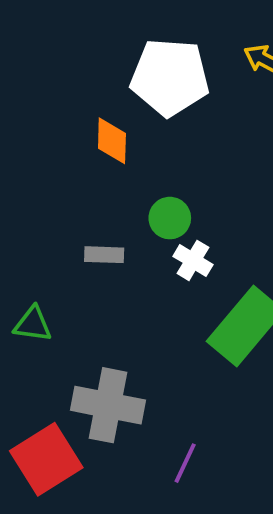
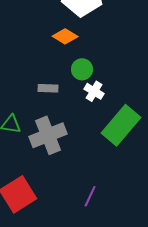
orange diamond: (112, 141) -> (65, 36), moved, turned -60
gray cross: (108, 405) -> (48, 135), moved, turned -33

